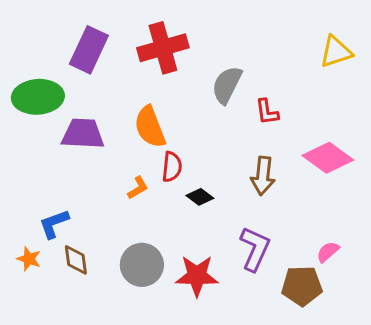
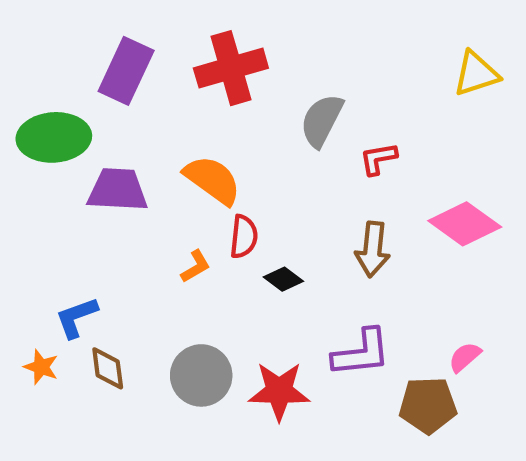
red L-shape: (267, 112) -> (378, 159), turned 88
orange semicircle: (150, 127) -> (213, 180), turned 147
purple L-shape: (255, 249) -> (361, 353), turned 60

